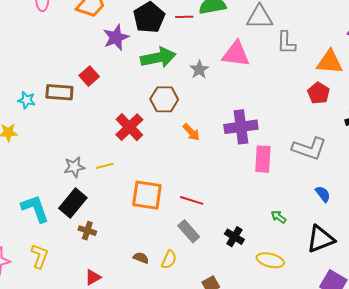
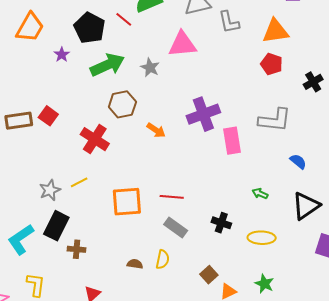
red line: (184, 17) -> (124, 19), turned 54
purple star: (116, 37) -> (62, 55), size x0.6
red square: (89, 76) -> (48, 116), moved
cyan L-shape: (35, 208) -> (21, 239), turned -92

